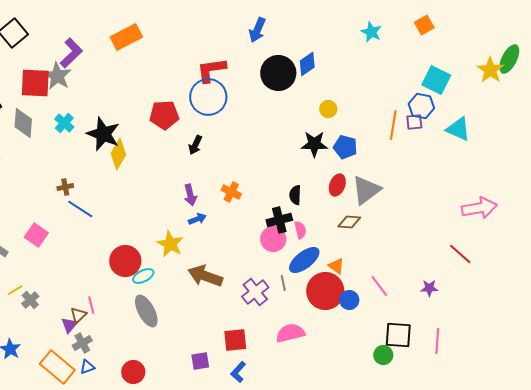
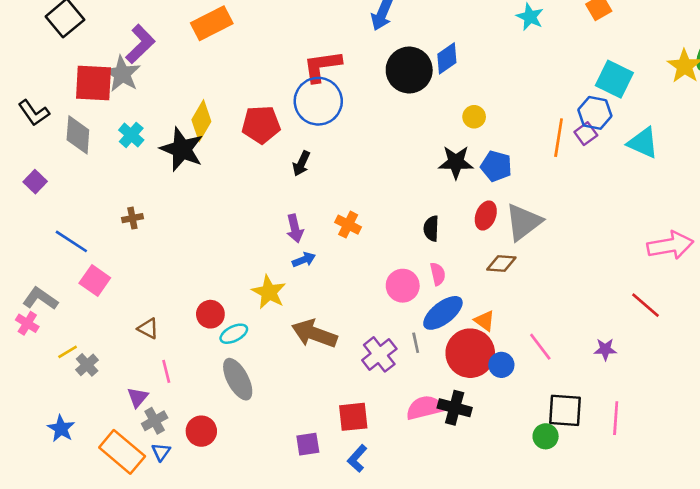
purple square: (414, 122) -> (586, 134), turned -30
yellow diamond: (118, 154) -> (201, 121), moved
blue line: (80, 209) -> (71, 241), moved
black cross: (279, 220) -> (455, 408), moved, turned 30
red circle: (125, 261) -> (210, 314), size x0.7
brown triangle: (78, 315) -> (148, 328), moved, turned -48
blue triangle: (87, 367) -> (161, 452), turned -35
red circle: (133, 372) -> (201, 431), moved

